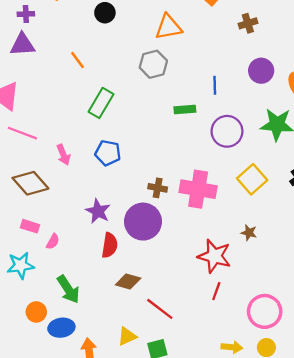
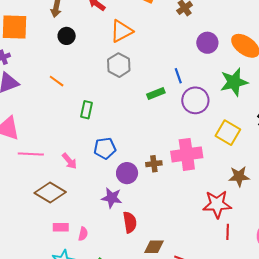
blue line: (215, 85) -> (178, 76), moved
green rectangle: (101, 103) -> (86, 110), size x0.7
purple circle: (143, 222) -> (127, 173), moved, size x0.7
brown star: (249, 233) -> (239, 176), size x1.5

